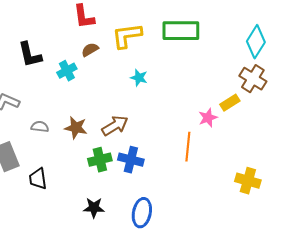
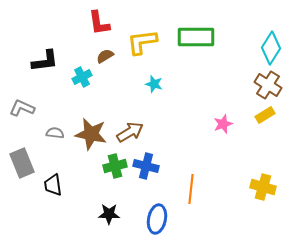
black L-shape: (30, 55) -> (45, 61), turned -84
yellow rectangle: (230, 103) -> (265, 115), moved
brown star: (76, 128) -> (91, 134), size x1.4
orange line: (188, 147) -> (191, 189), moved

